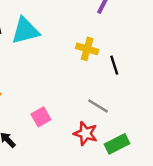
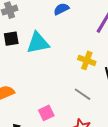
gray line: (98, 106) -> (83, 94), moved

